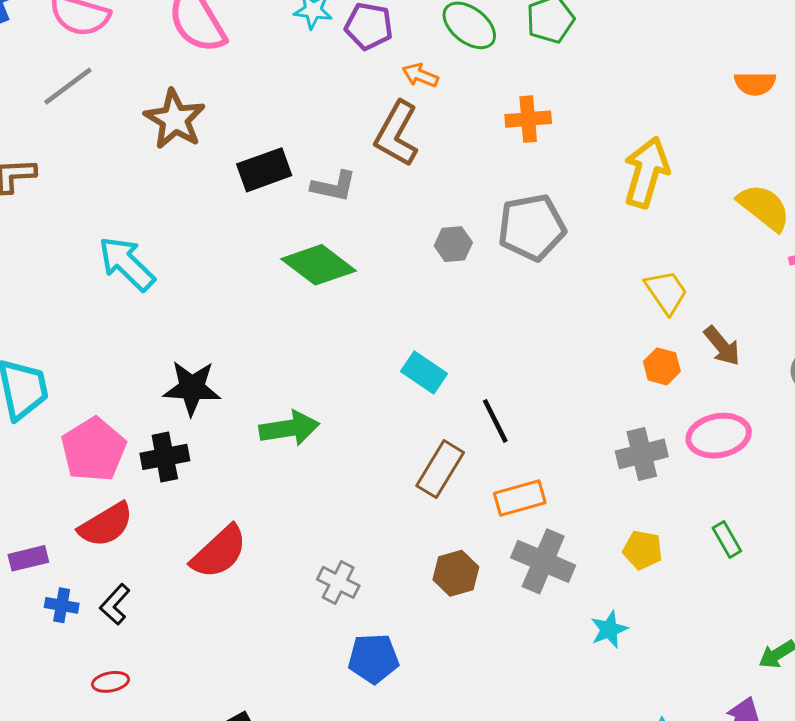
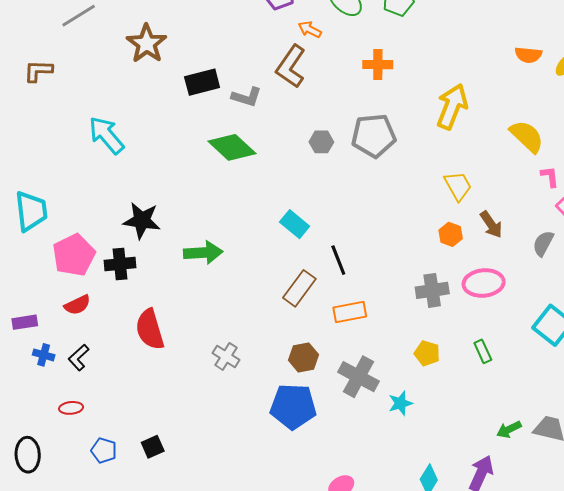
red semicircle: (106, 525) -> (77, 305), size x0.7
red semicircle: (219, 552) -> (150, 329), turned 111
gray cross: (543, 561) -> (358, 377), moved
blue pentagon: (373, 658) -> (293, 406), moved, size x1.4

